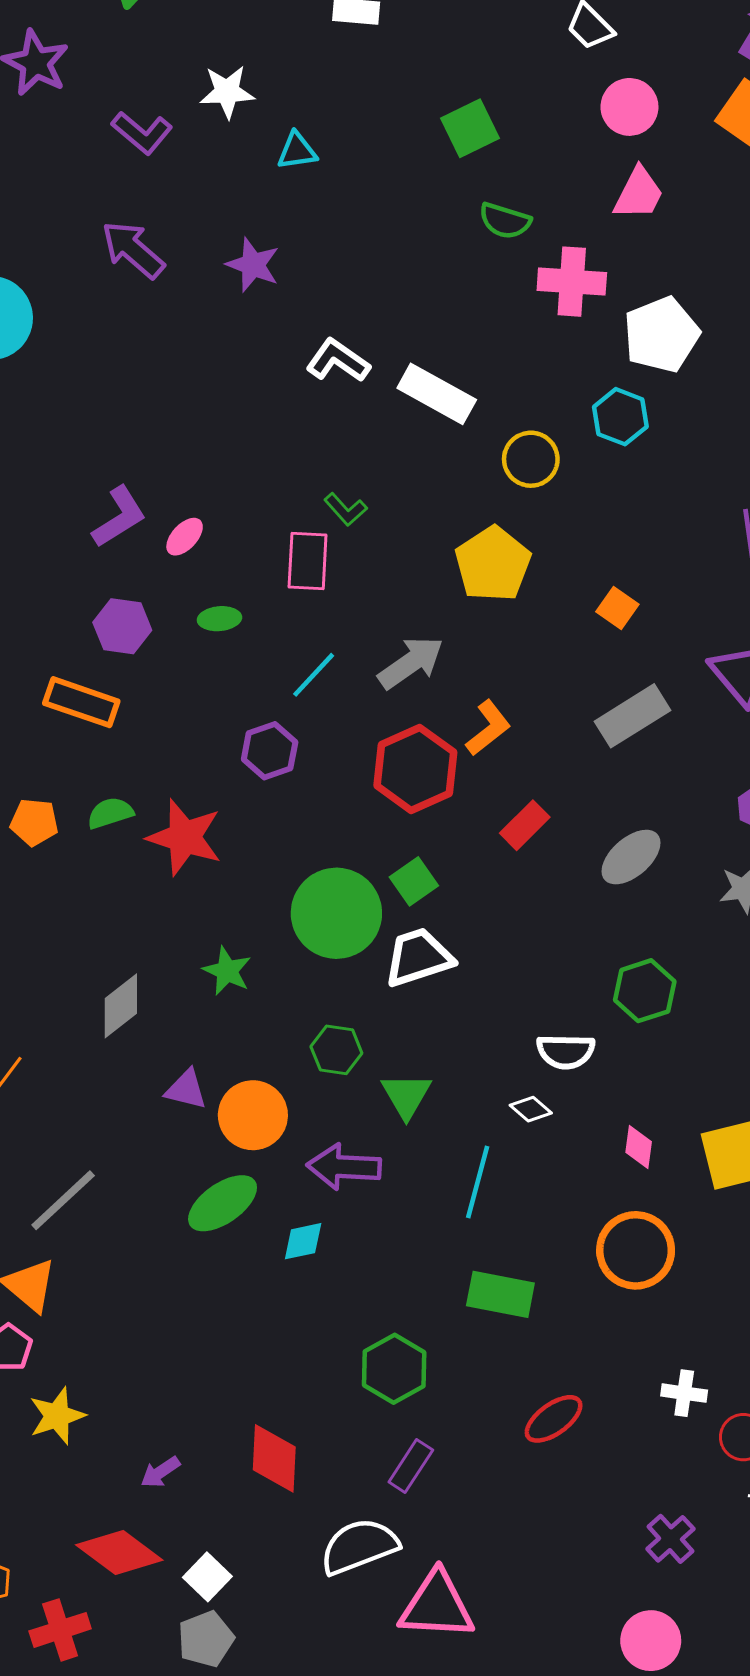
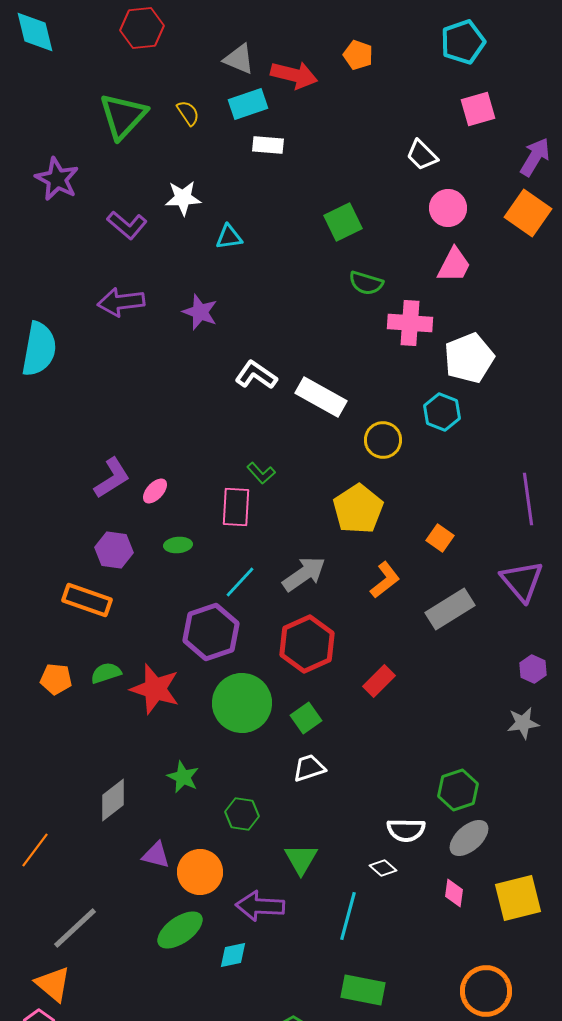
purple arrow: (133, 250) -> (121, 302), turned -48
orange L-shape: (488, 728) -> (385, 580), moved
purple hexagon: (270, 751) -> (211, 632), size x1.5
gray ellipse: (631, 857) -> (469, 838), moved
green circle: (336, 913) -> (242, 703), moved
white trapezoid: (418, 957) -> (309, 768), size x0.7
green hexagon: (336, 1050) -> (242, 814), moved
orange circle: (636, 1250) -> (486, 991), moved

